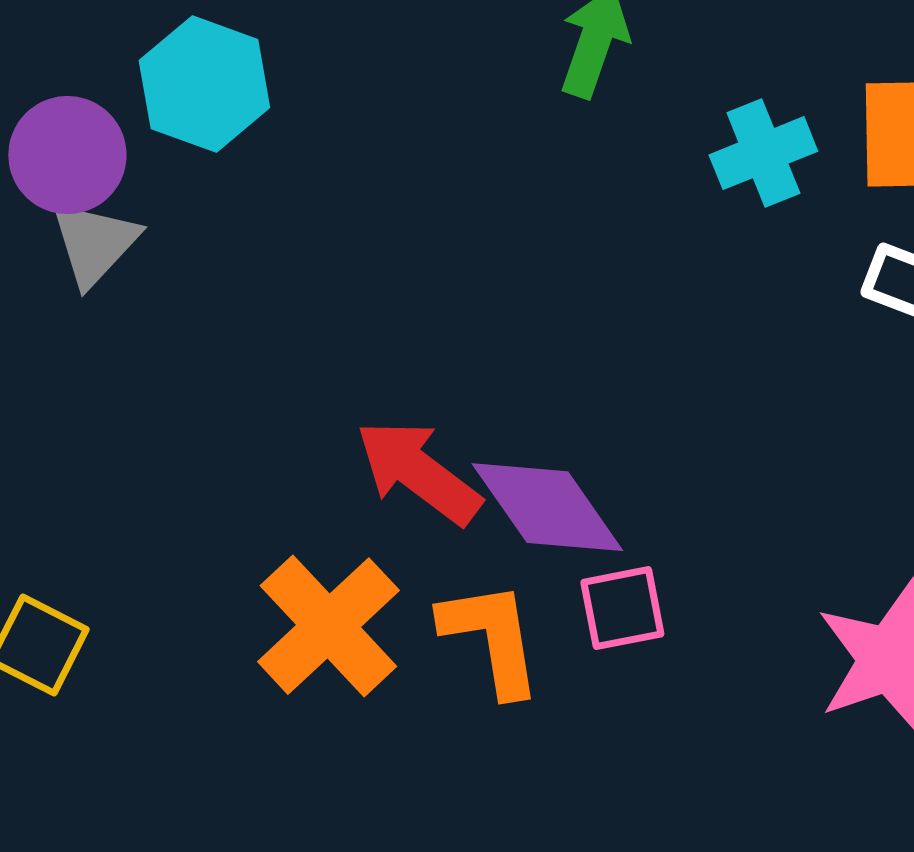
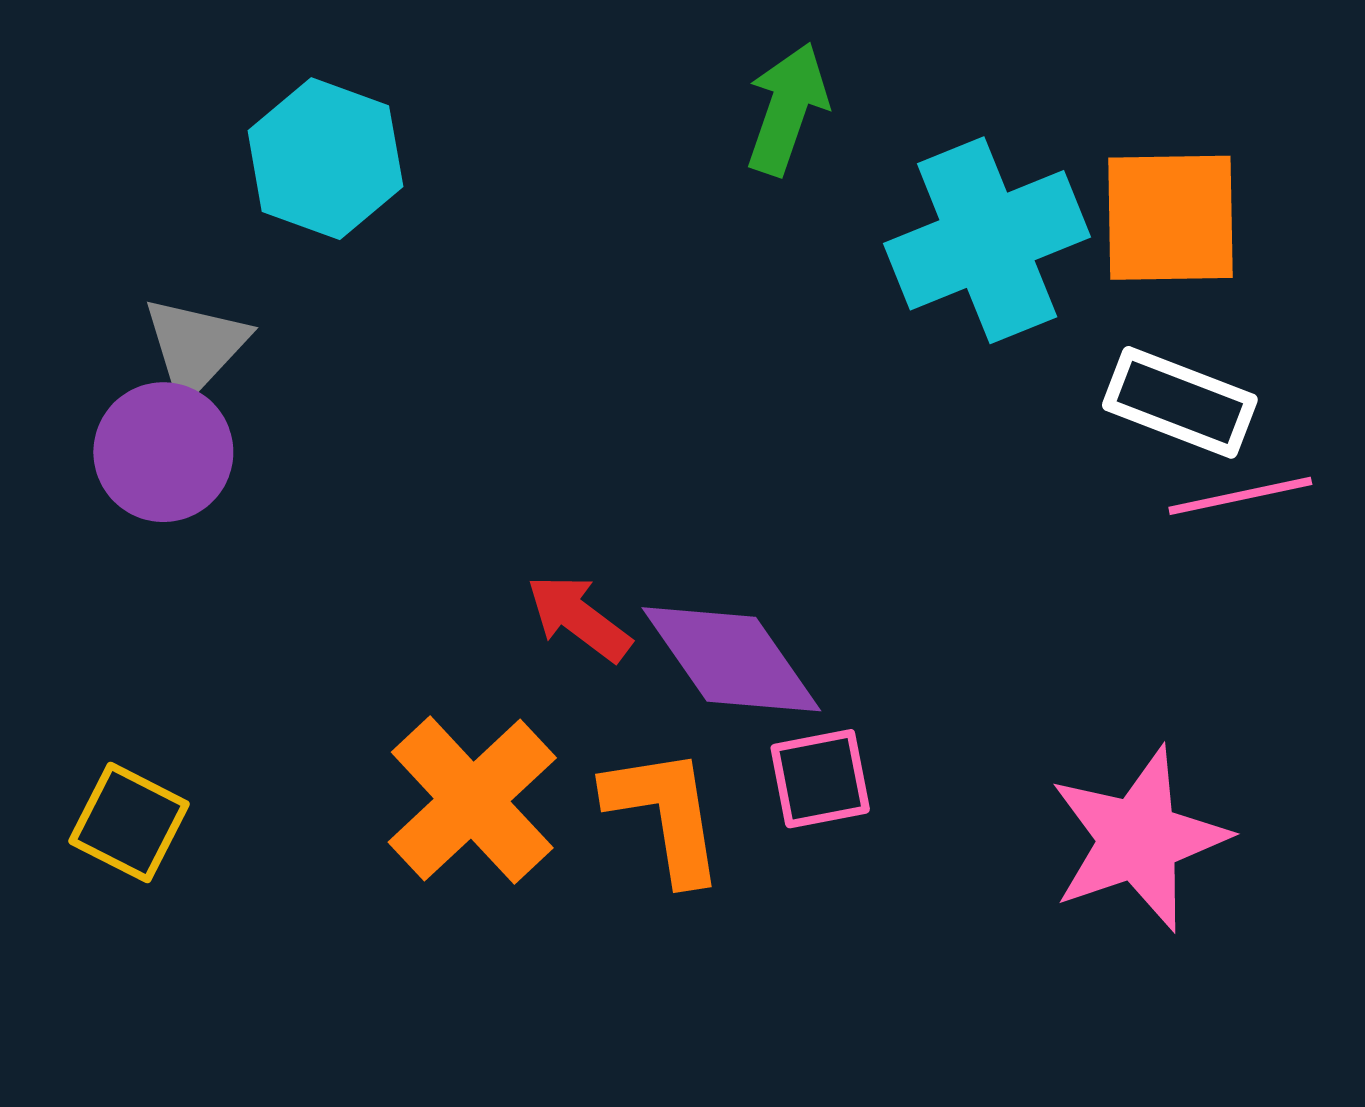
cyan cross: (763, 153) -> (987, 240), size x1.6
purple circle: (67, 155) -> (163, 452), moved
red arrow: (418, 472) -> (579, 618), size x0.7

